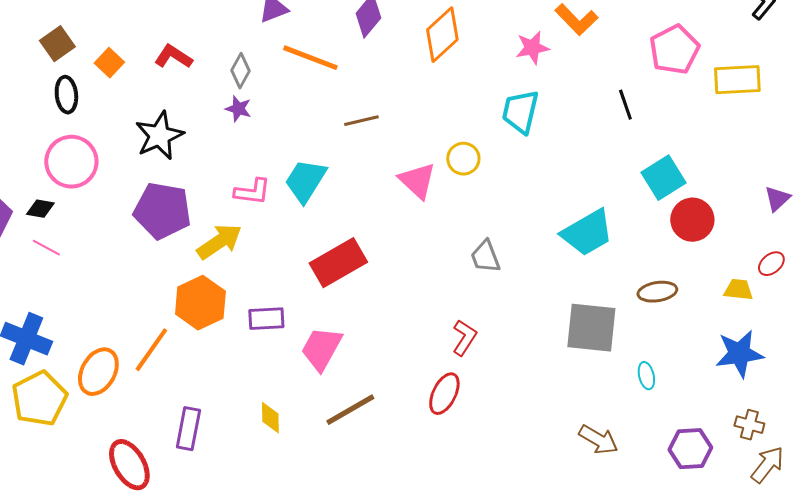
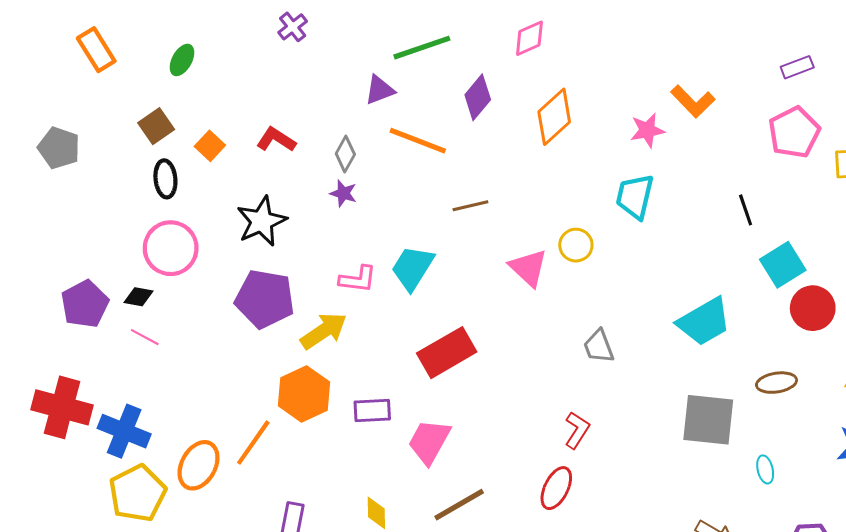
black line: (625, 105) -> (746, 210), moved

